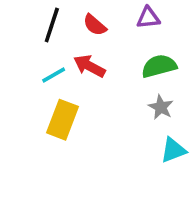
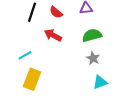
cyan line: (54, 75) -> (25, 55), moved
yellow rectangle: (63, 120) -> (32, 79), moved

